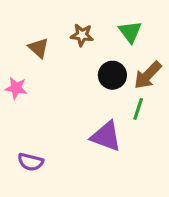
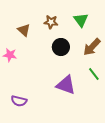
black circle: (112, 75) -> (61, 47), moved
green line: (138, 109) -> (94, 74), moved, turned -56

